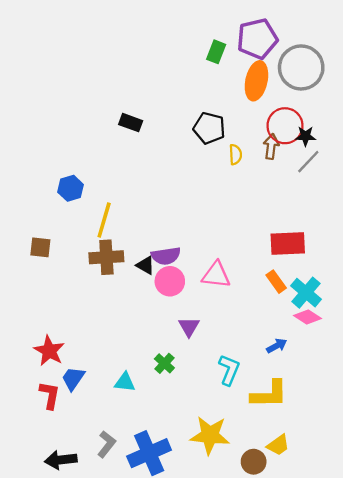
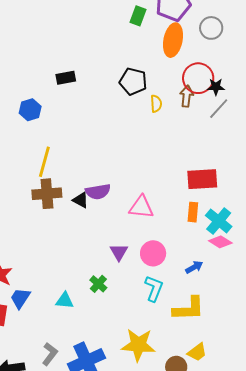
gray circle: (301, 67) -> (211, 28), size x0.6
black rectangle: (131, 123) -> (66, 78), turned -30
blue hexagon: (71, 188) -> (30, 110), moved
pink circle: (170, 281) -> (153, 253), moved
orange rectangle: (276, 282) -> (193, 212), turned 42

